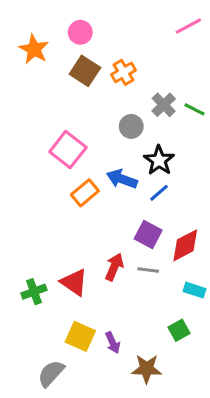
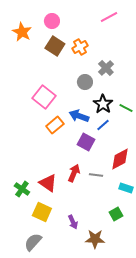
pink line: (188, 26) -> (109, 17), moved
green line: (195, 109) -> (126, 108), moved
purple square: (148, 235) -> (86, 142), moved
green cross: (34, 292) -> (22, 189), turned -35
yellow square: (80, 336) -> (42, 212), moved

